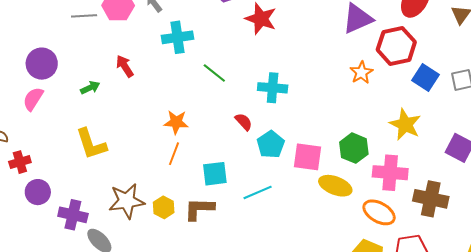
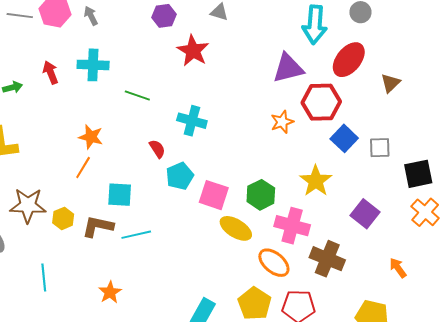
cyan cross: (177, 37) -> (93, 65), moved
green line: (214, 73) -> (137, 96), turned -30
cyan line: (258, 192) -> (136, 235), moved

